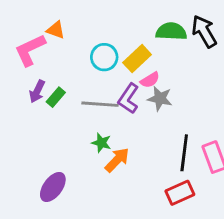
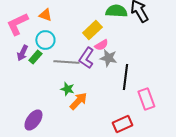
orange triangle: (56, 30) -> (45, 15), moved
cyan circle: (104, 57) -> (45, 40), moved
black line: (184, 153) -> (125, 77), moved

